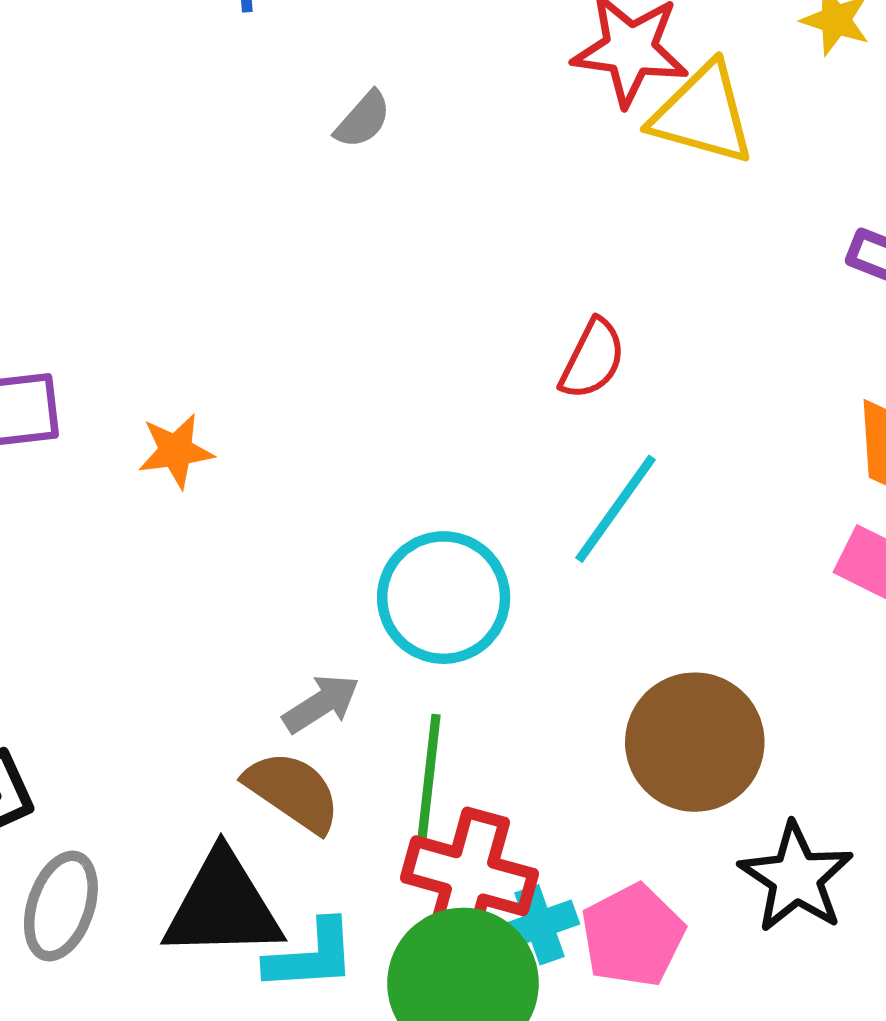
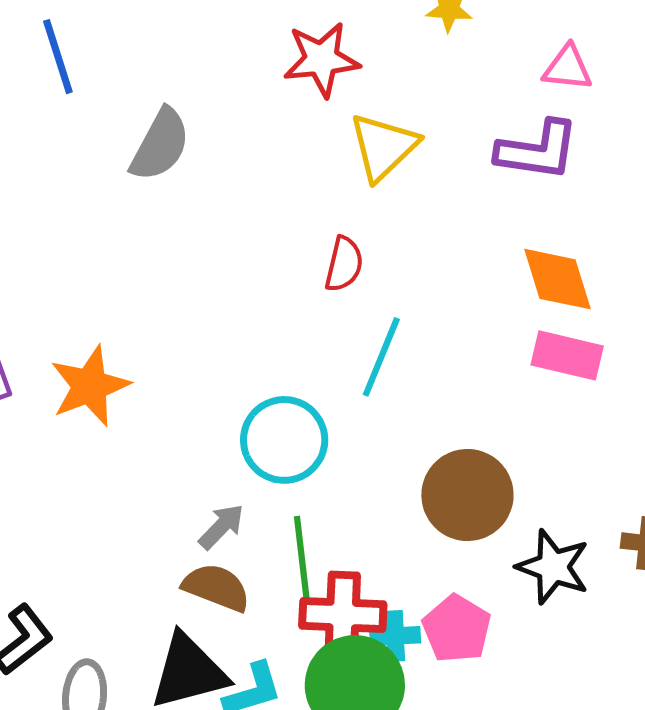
yellow triangle: (703, 114) -> (383, 147), moved, turned -46
gray semicircle: (363, 120) -> (160, 145), size x1.8
orange star: (176, 451) -> (90, 386), size x1.6
cyan cross: (539, 925) -> (395, 636), turned 30

